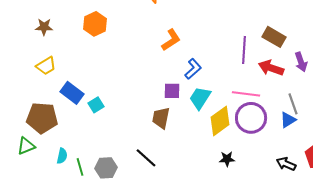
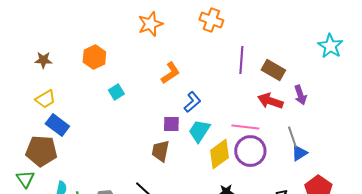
purple line: (244, 50) -> (241, 60), moved
blue rectangle: (72, 93) -> (57, 125), moved
cyan square: (96, 105) -> (116, 92), moved
blue triangle: (288, 120) -> (299, 153), moved
green triangle: (26, 146) -> (25, 179), turned -42

